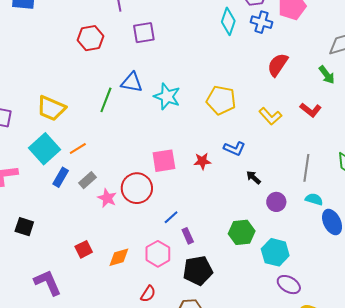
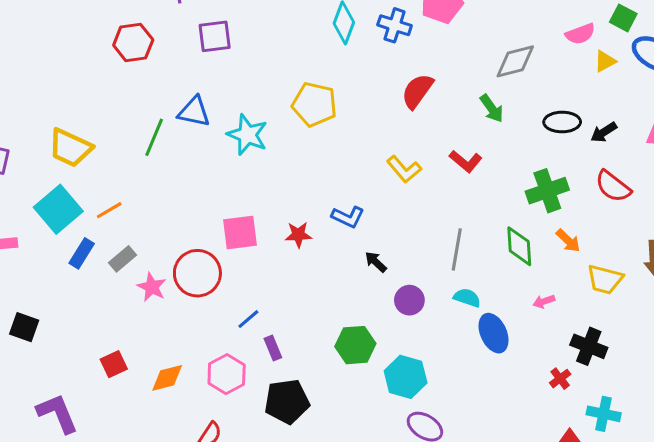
yellow pentagon: (221, 100) -> (314, 104), moved

